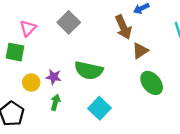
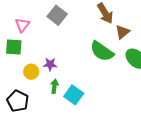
green semicircle: (89, 70) -> (102, 51), moved, turned 30
cyan square: (100, 108) -> (74, 95), moved

